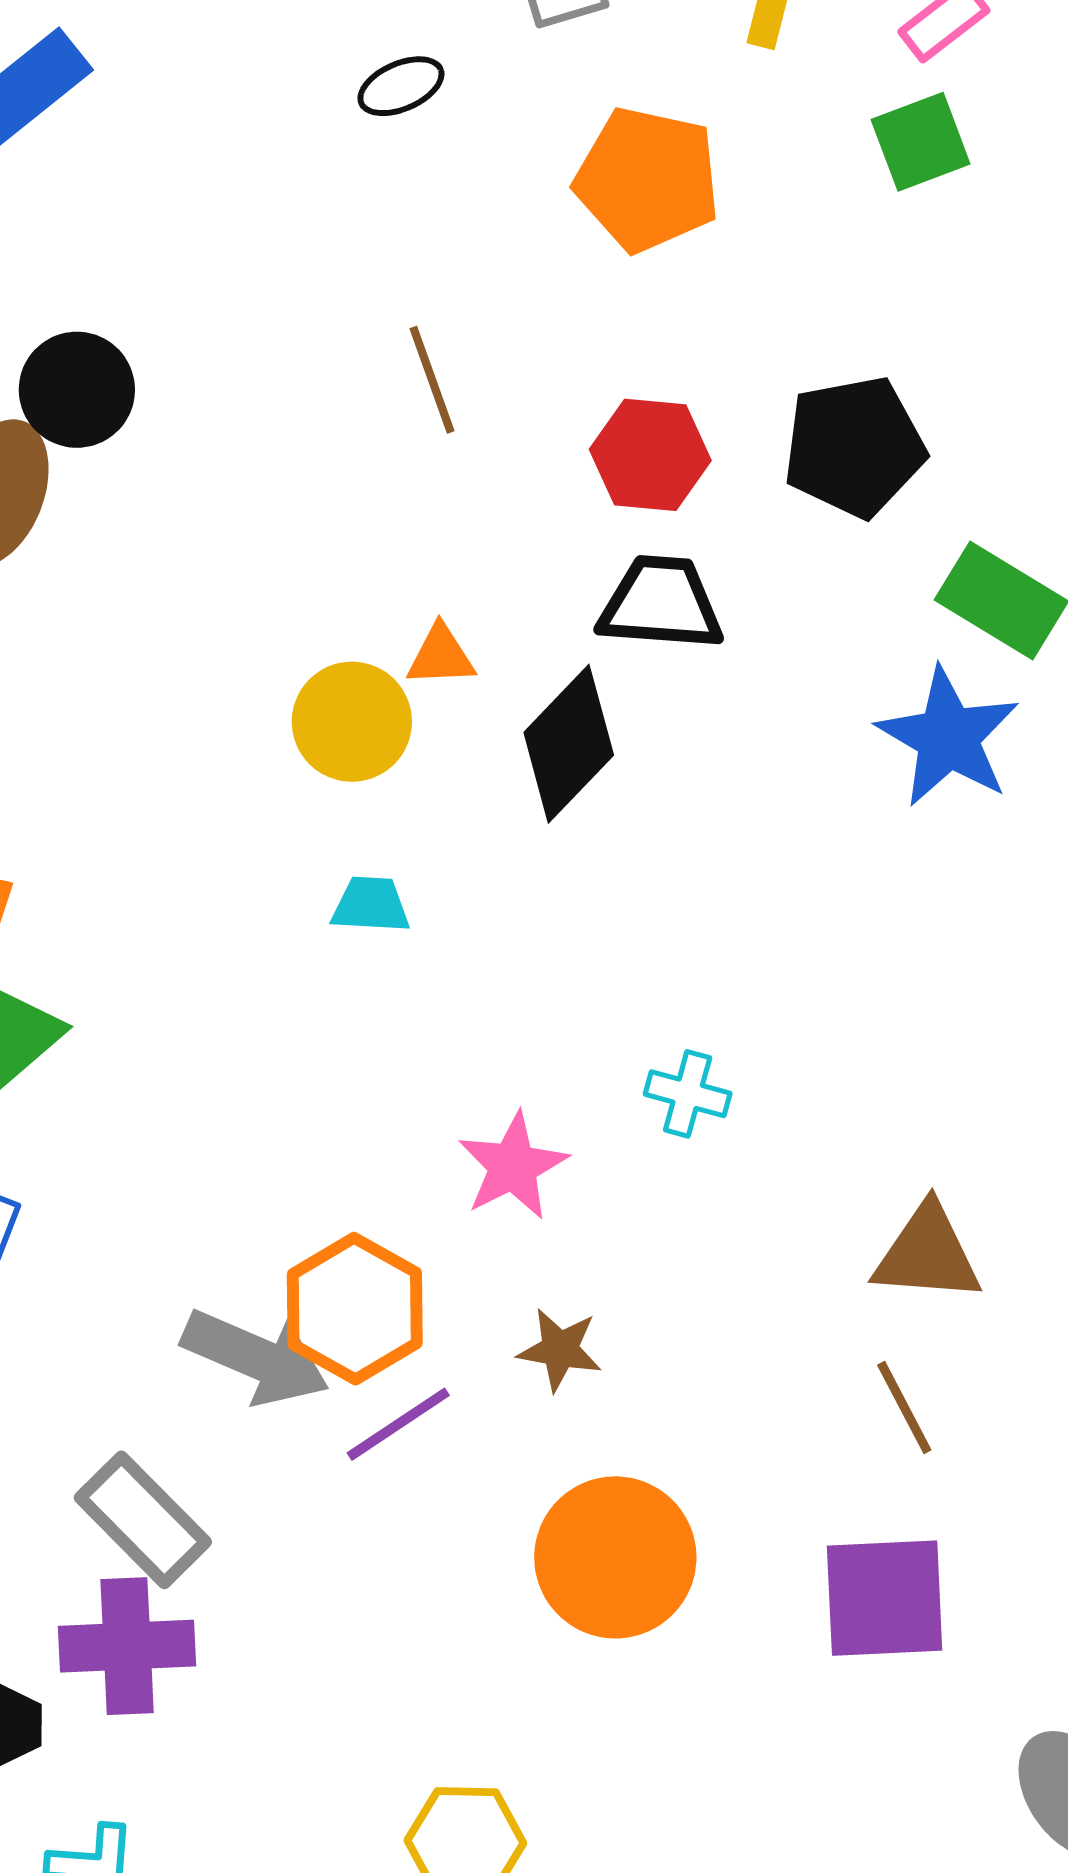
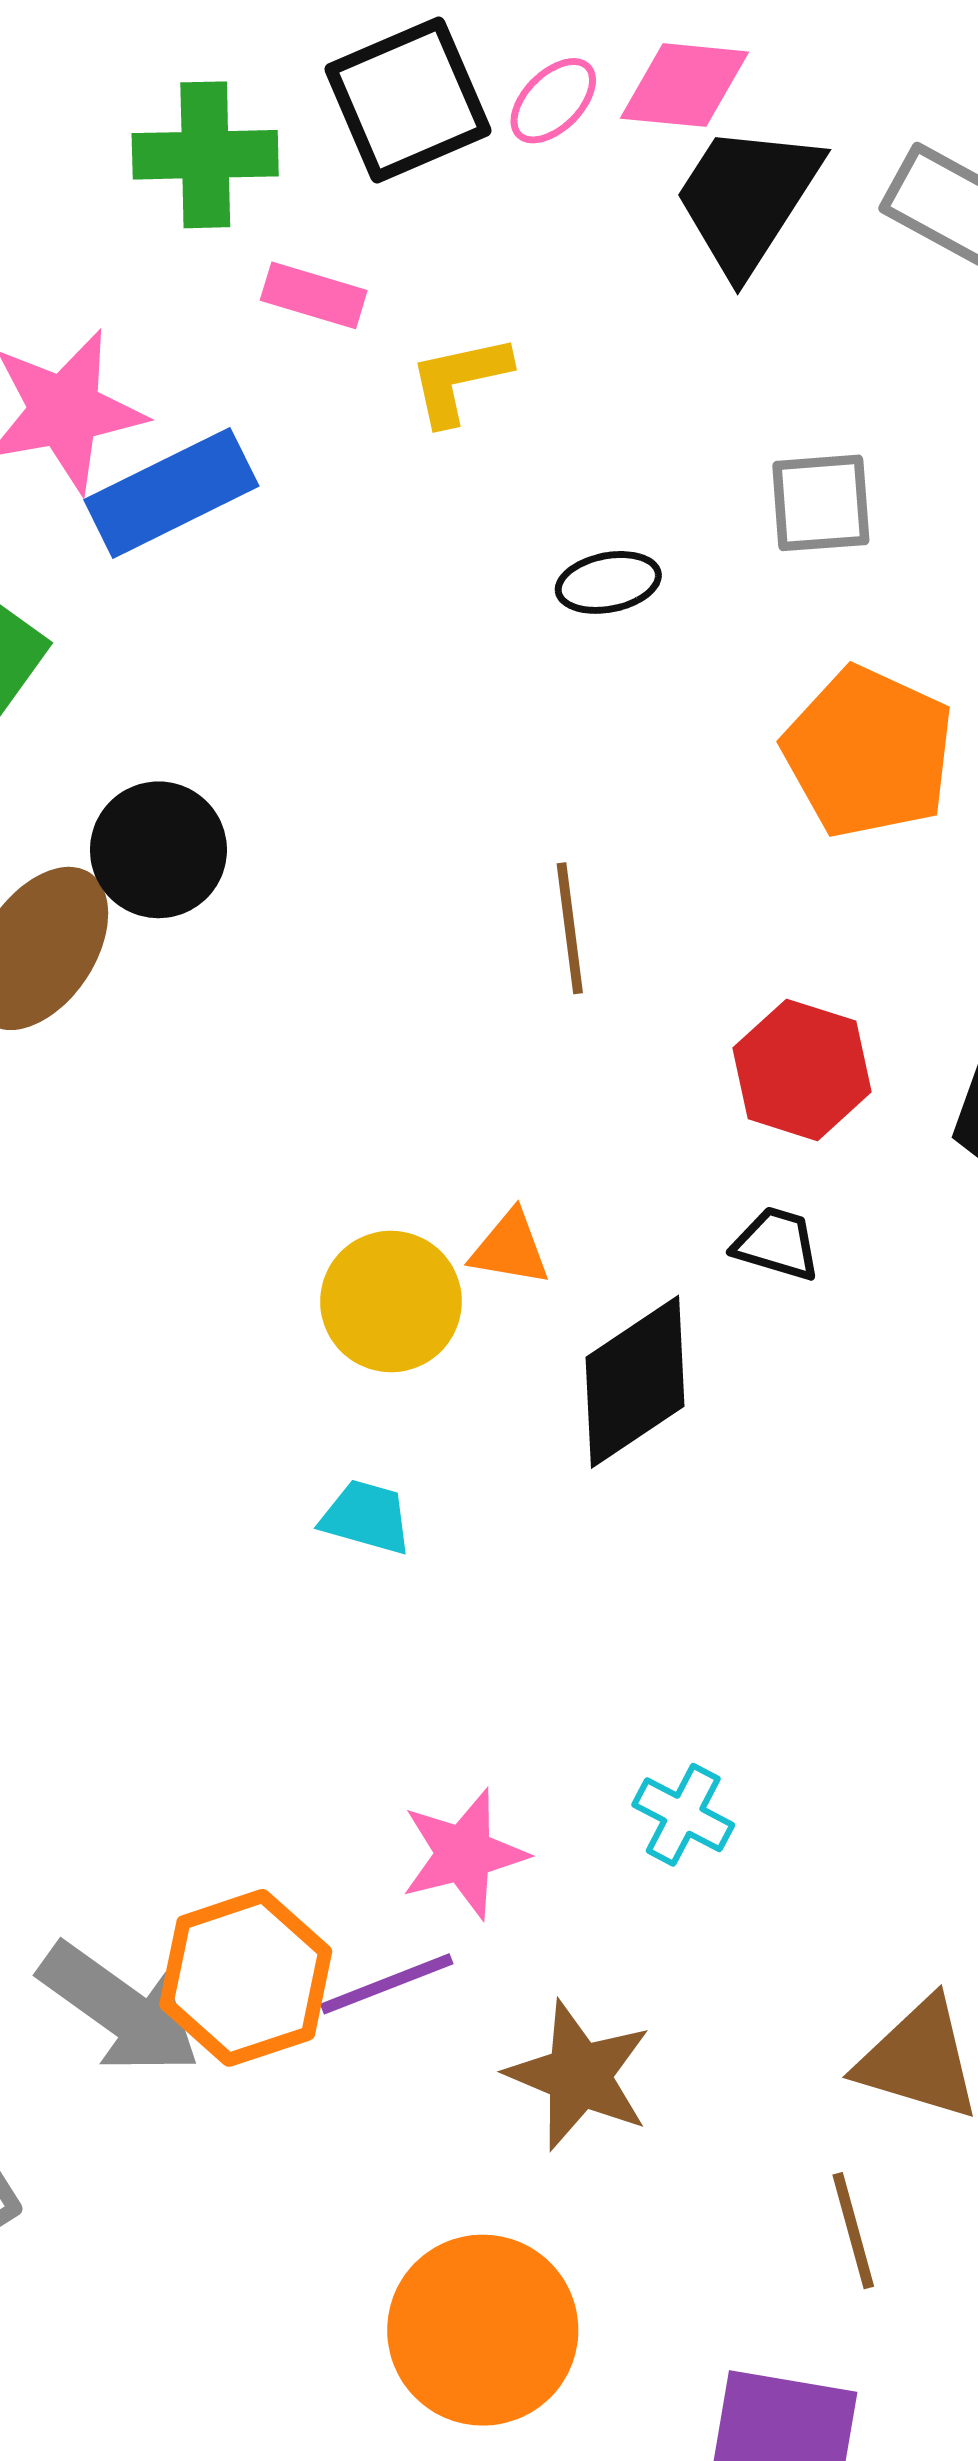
black trapezoid: (661, 603) -> (777, 1244), size x0.6
brown star: (560, 1350) -> (579, 2075), moved, size x1.5
purple line: (398, 1424) -> (387, 1984), moved

